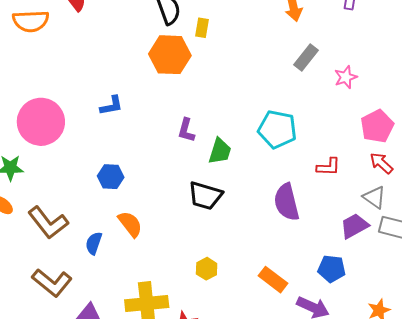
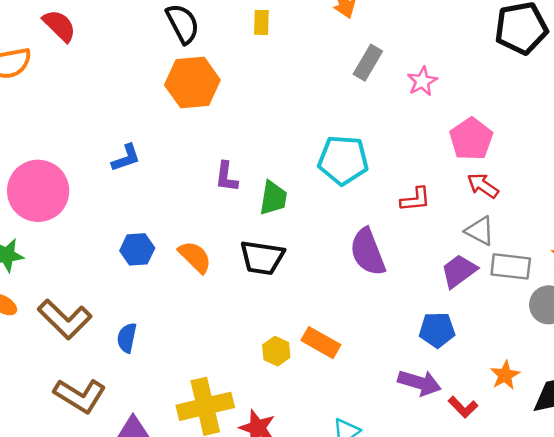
yellow rectangle: (202, 28) -> (261, 22), moved
orange semicircle: (130, 224) -> (195, 257), moved
orange rectangle: (273, 280) -> (321, 343), moved

